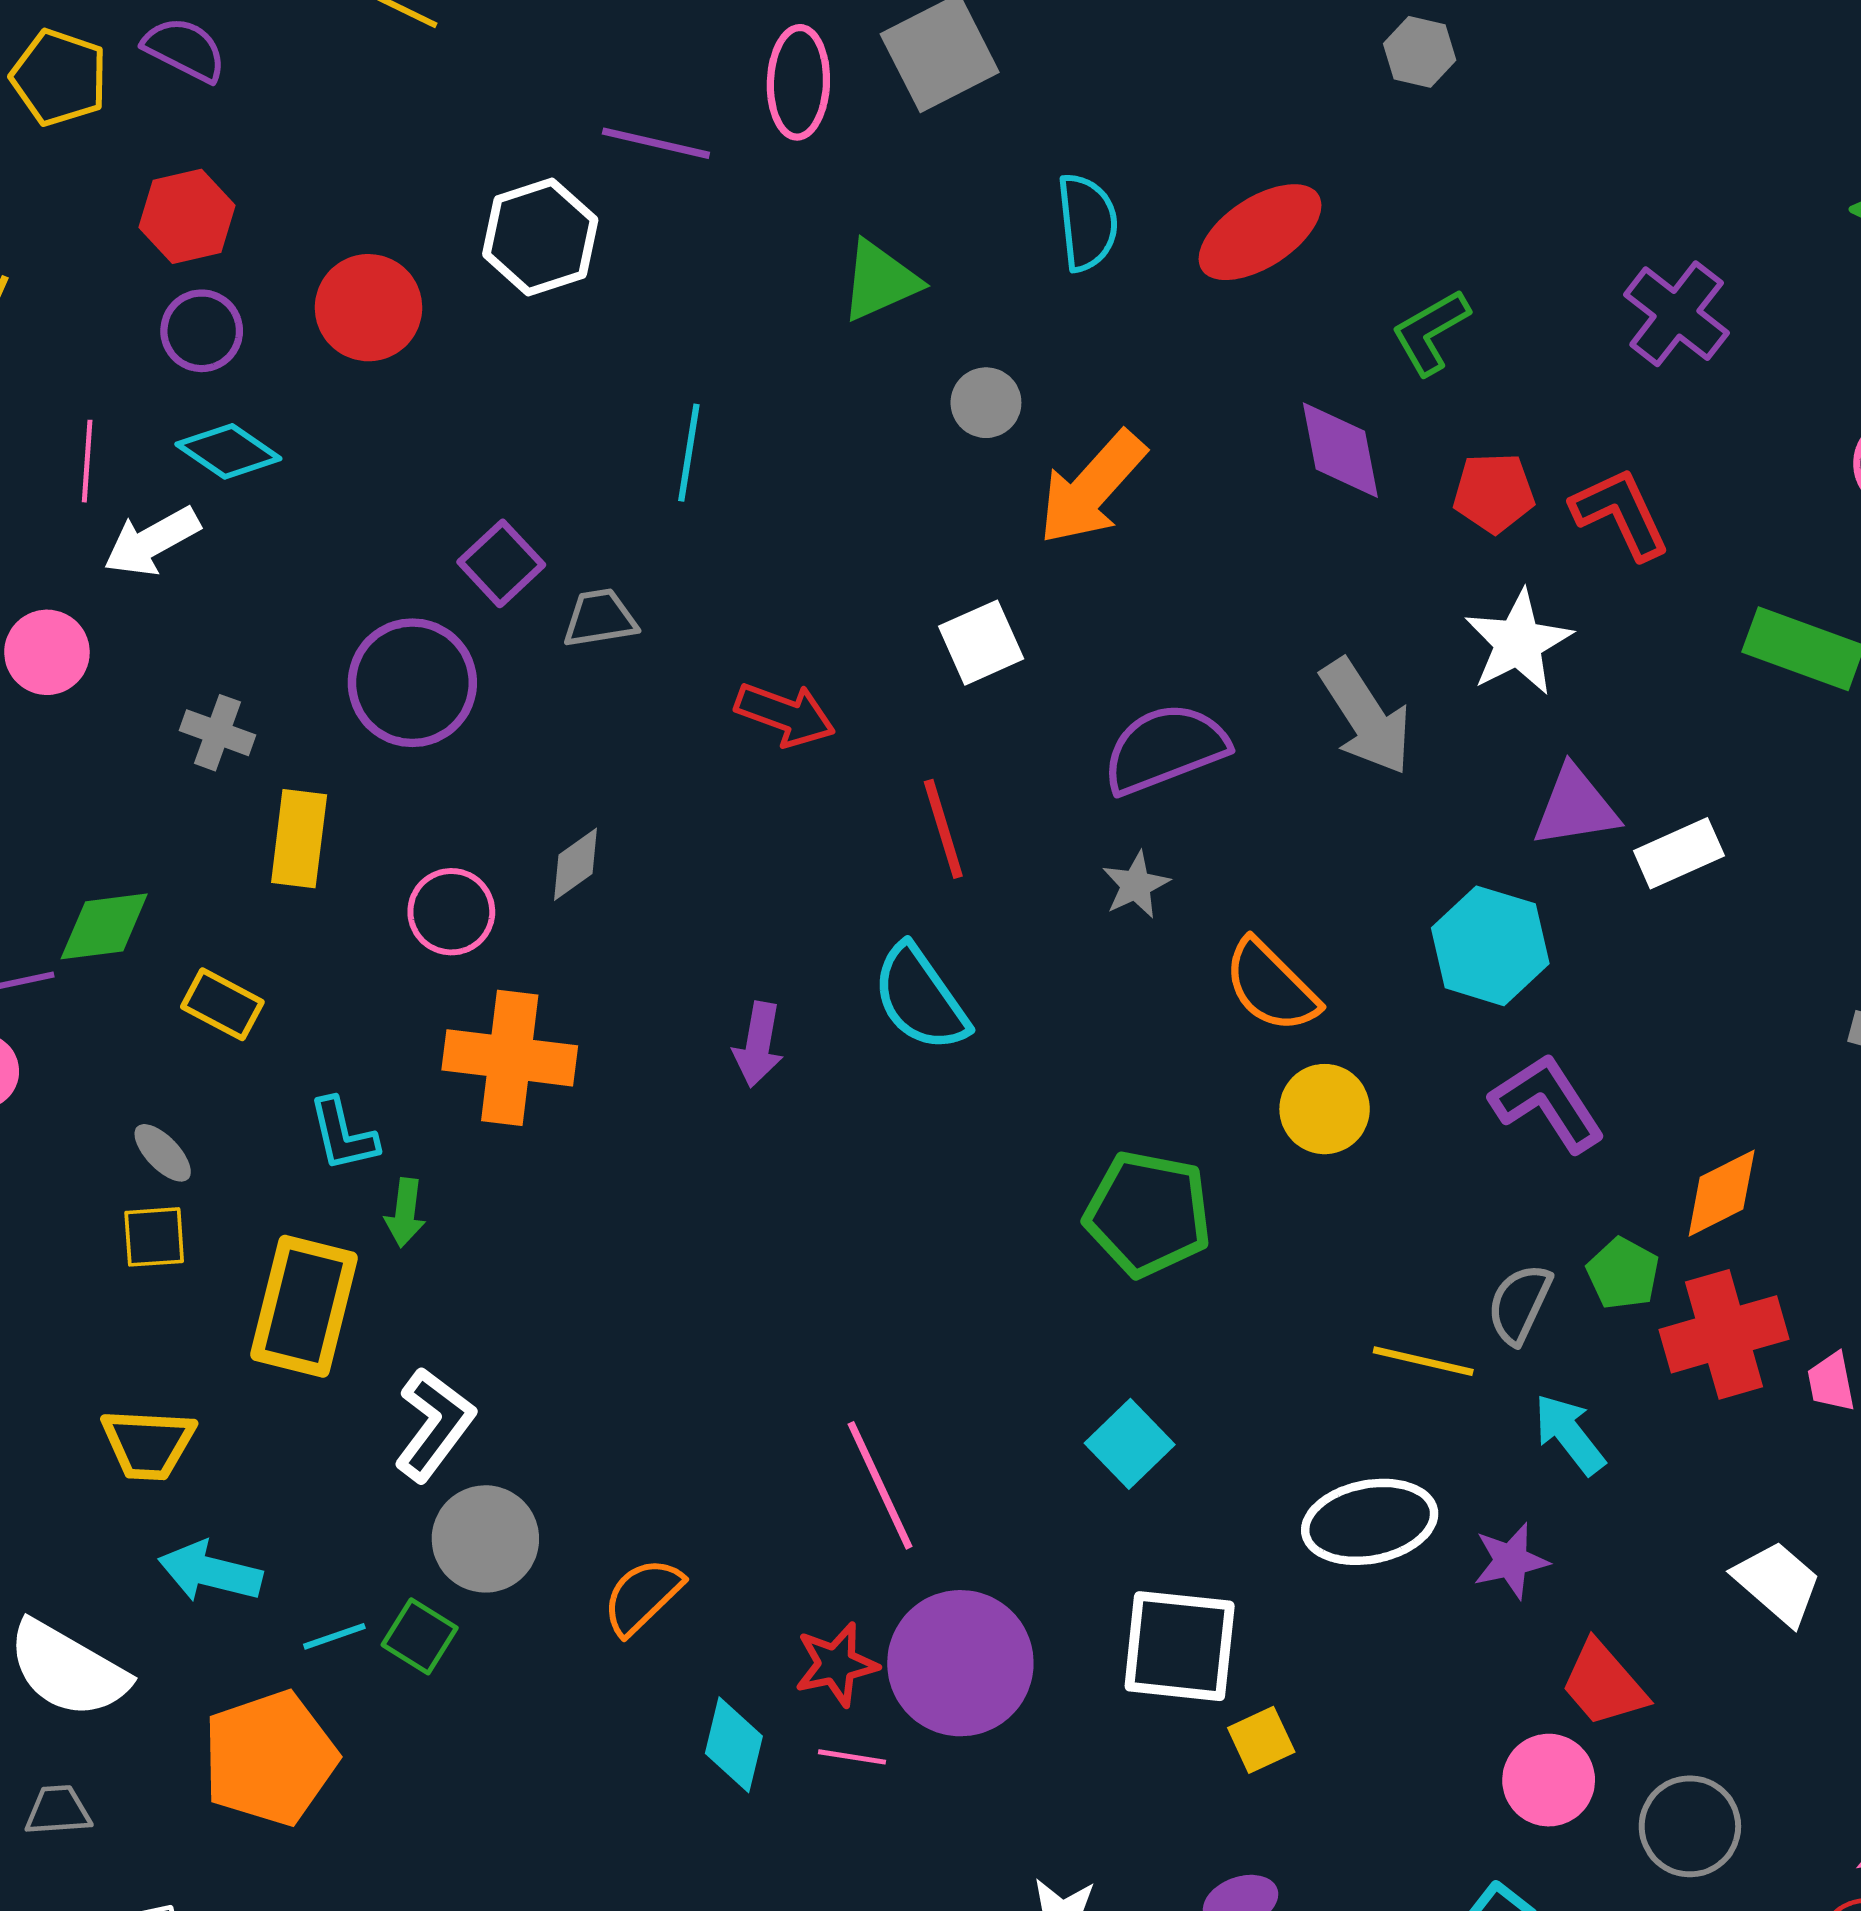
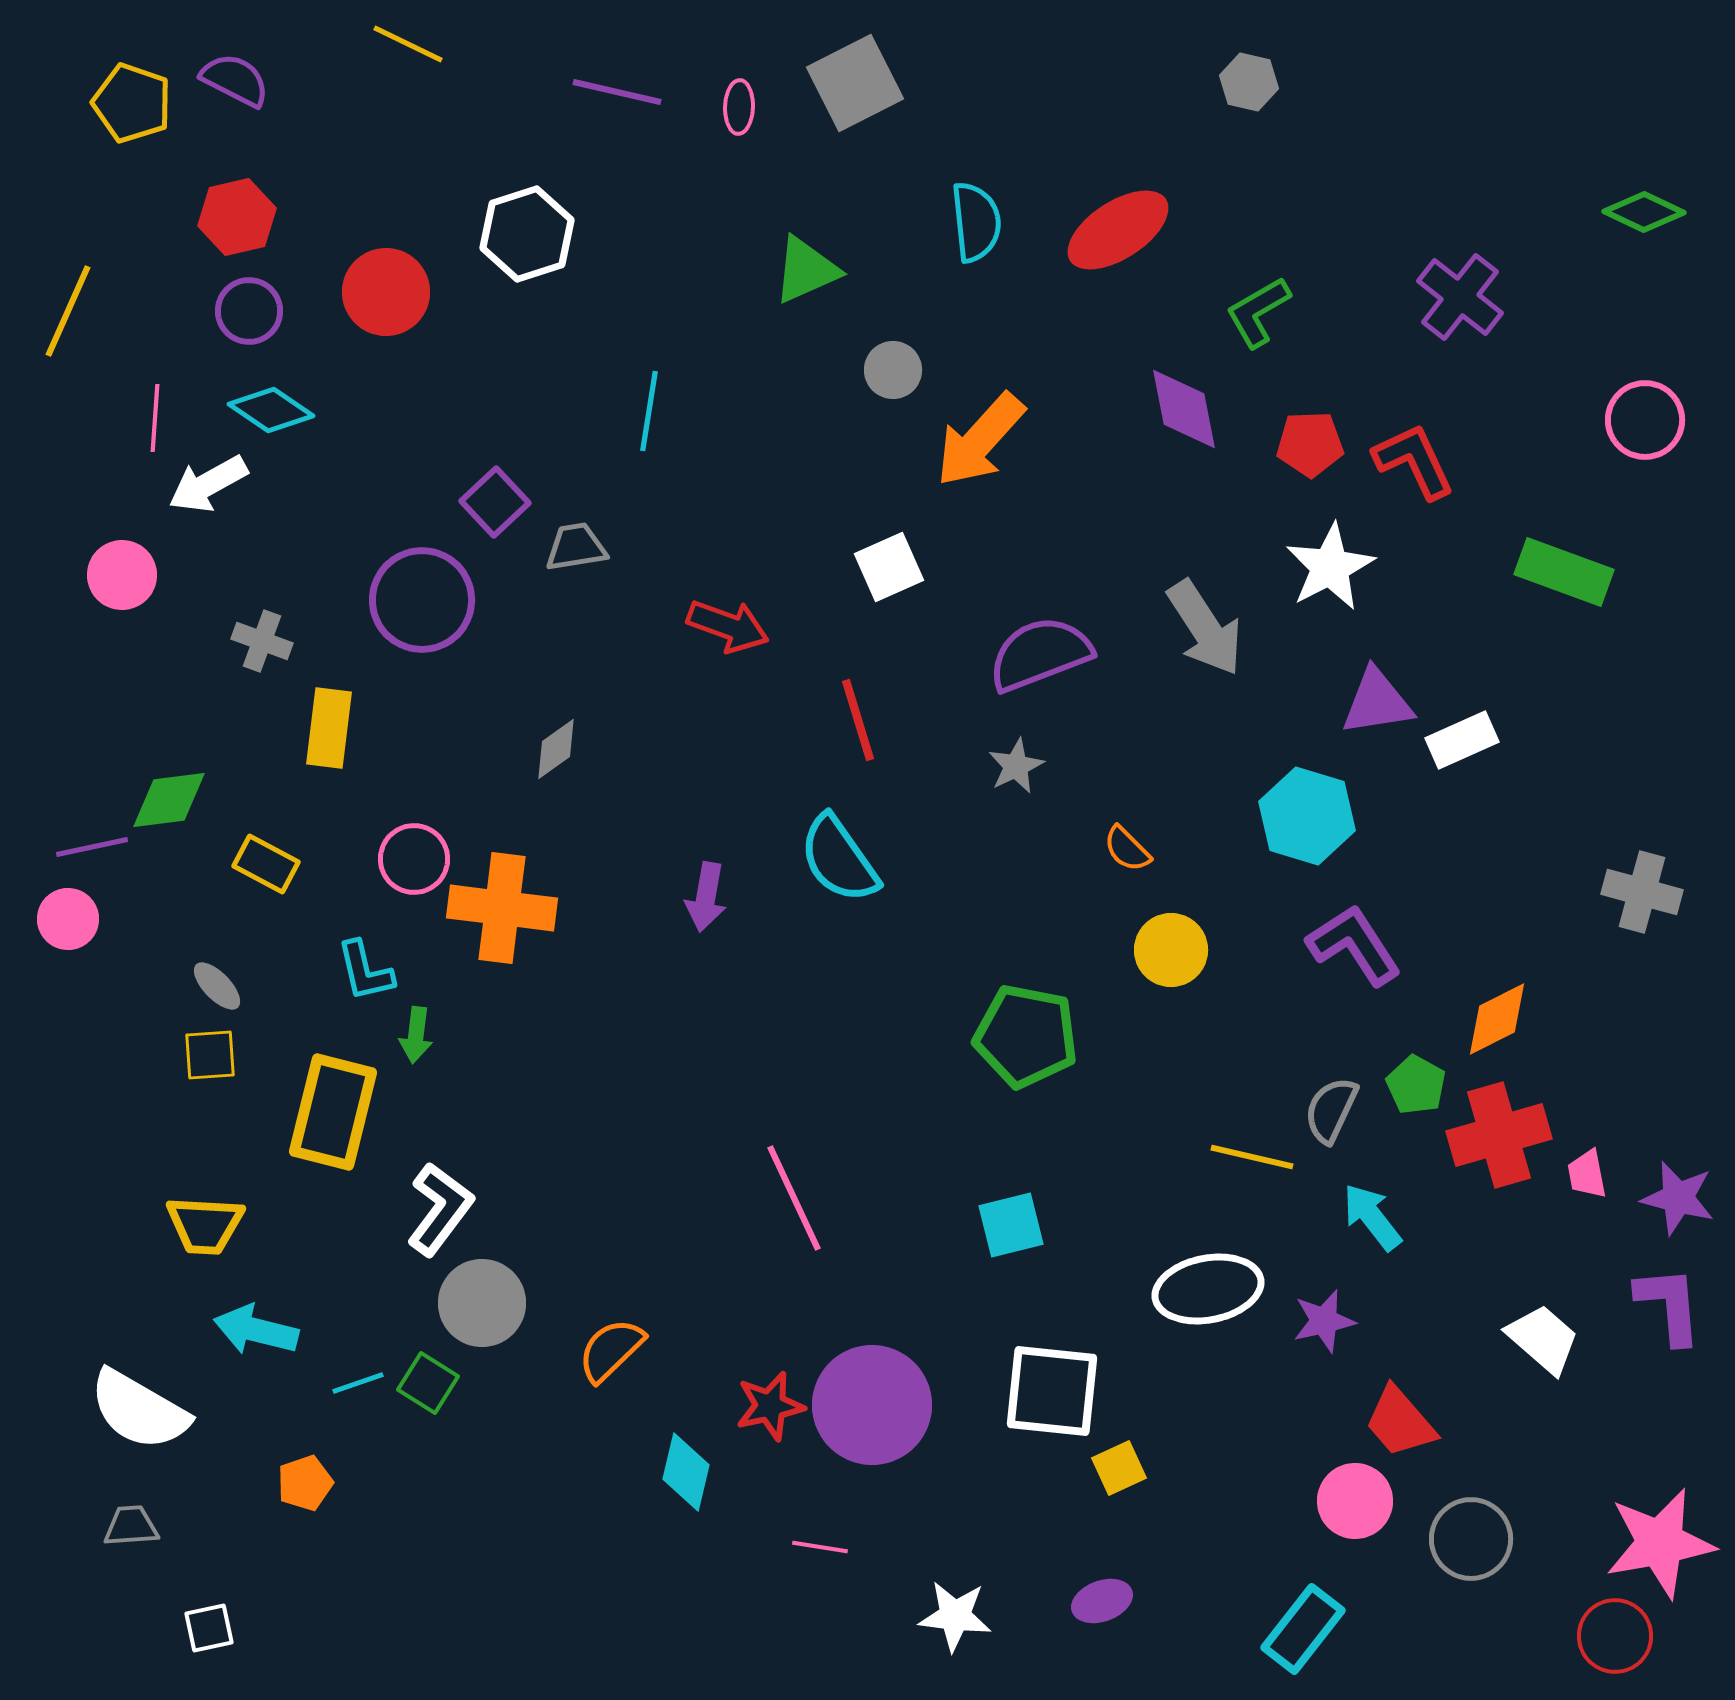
pink ellipse: (798, 82) -> (739, 107), size x0.6
purple line: (656, 143) -> (617, 92), moved
pink circle: (451, 912) -> (414, 859), moved
orange semicircle: (1271, 986) -> (1127, 849), size x0.6
cyan square: (1130, 1444) -> (1011, 1225), turned 30
pink line: (880, 1485) -> (794, 1198), moved
pink line: (852, 1757) -> (820, 1547), moved
orange pentagon: (270, 1758) -> (305, 1483), size x0.5

